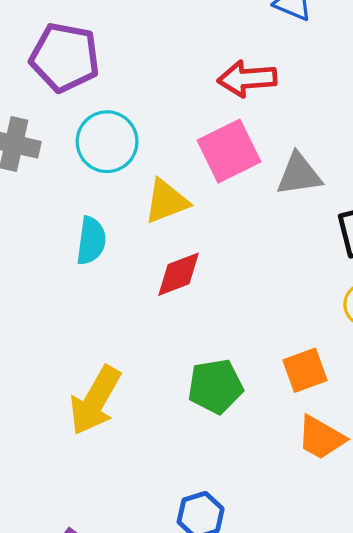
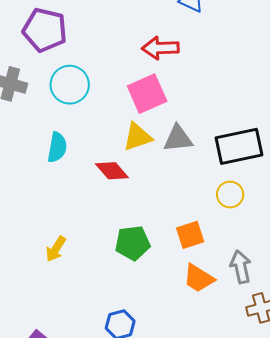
gray triangle: (299, 174) -> (178, 139), moved
yellow triangle: (166, 201) -> (138, 137), moved
red diamond: (179, 274) -> (112, 171), turned 68
yellow arrow: (95, 400) -> (56, 249), size x0.6

